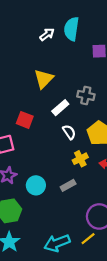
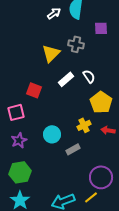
gray cross: (86, 95) -> (76, 44), moved
white semicircle: (69, 132) -> (89, 76), moved
cyan circle: (36, 185) -> (52, 134), moved

